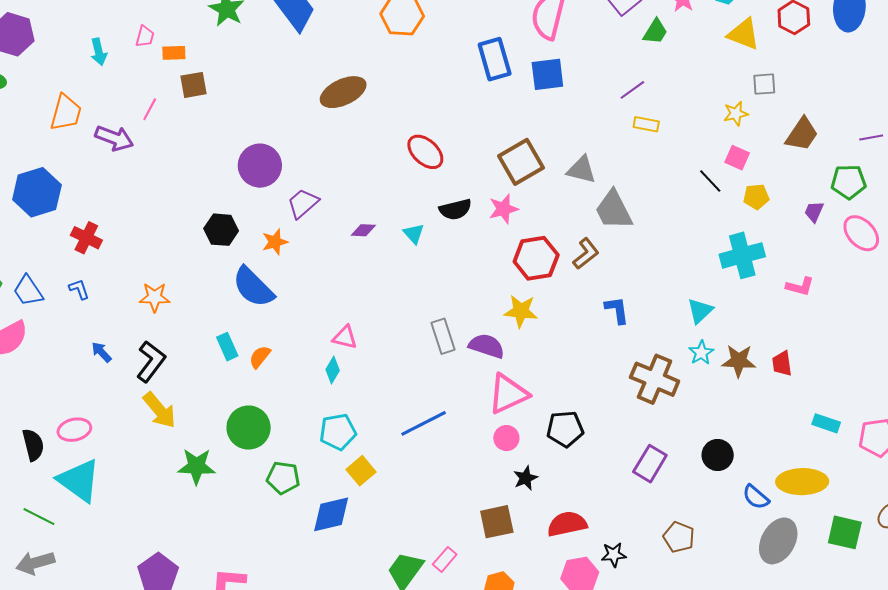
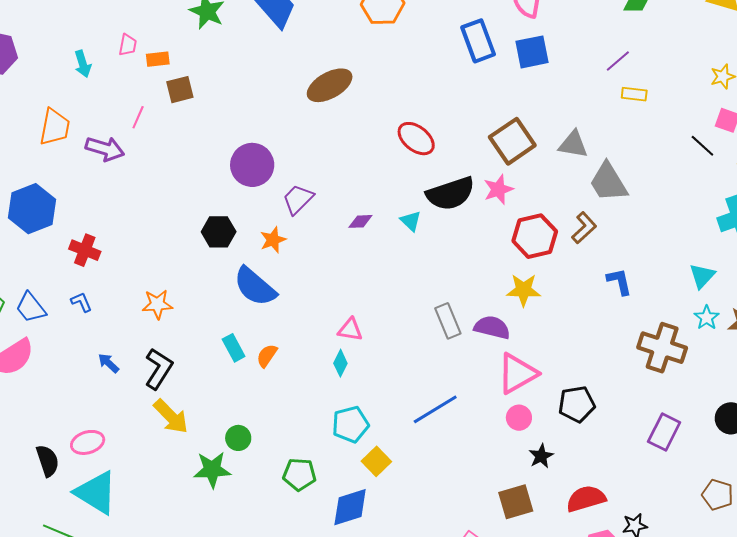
black semicircle: (455, 209) -> (451, 194), size x1.5
green circle: (249, 428) -> (238, 438), moved, size x0.6
brown pentagon: (679, 537) -> (718, 495), moved

